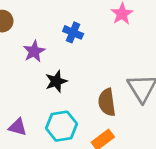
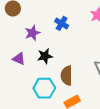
brown semicircle: (107, 102) -> (67, 76), moved
purple triangle: (18, 127) -> (19, 59), moved

